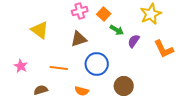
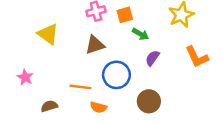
orange square: (104, 14) -> (125, 15), turned 32
purple semicircle: (134, 41) -> (152, 58), moved
orange line: (59, 68) -> (80, 87), moved

